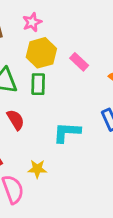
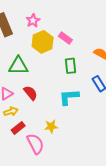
pink rectangle: (79, 62) -> (65, 38), moved
green rectangle: (38, 84) -> (71, 66), moved

